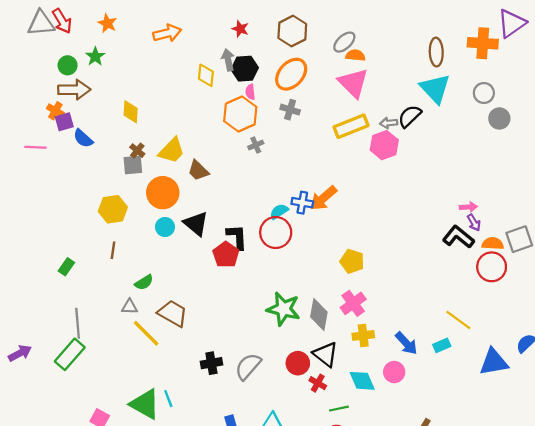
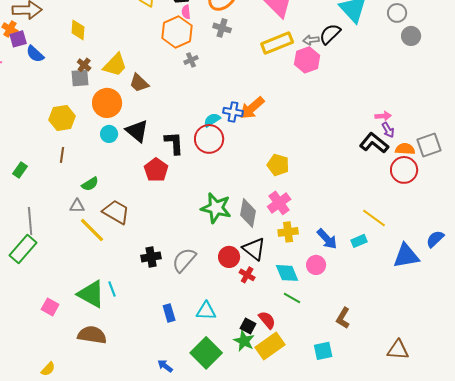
red pentagon: (226, 255) -> (156, 170), moved
green line: (339, 409) -> (292, 298), moved, turned 42

